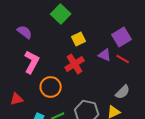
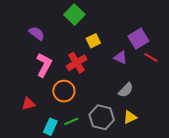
red line: (123, 59) -> (151, 58), moved
red cross: (75, 64) -> (77, 63), moved
gray semicircle: (123, 92) -> (126, 90), moved

